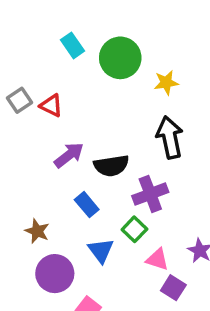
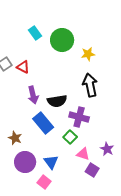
purple arrow: (69, 155) -> (33, 95), turned 114
purple cross: (150, 194) -> (79, 117), turned 36
blue rectangle: (87, 205) -> (43, 123), size x1.5
blue triangle: (101, 251) -> (51, 162), moved

